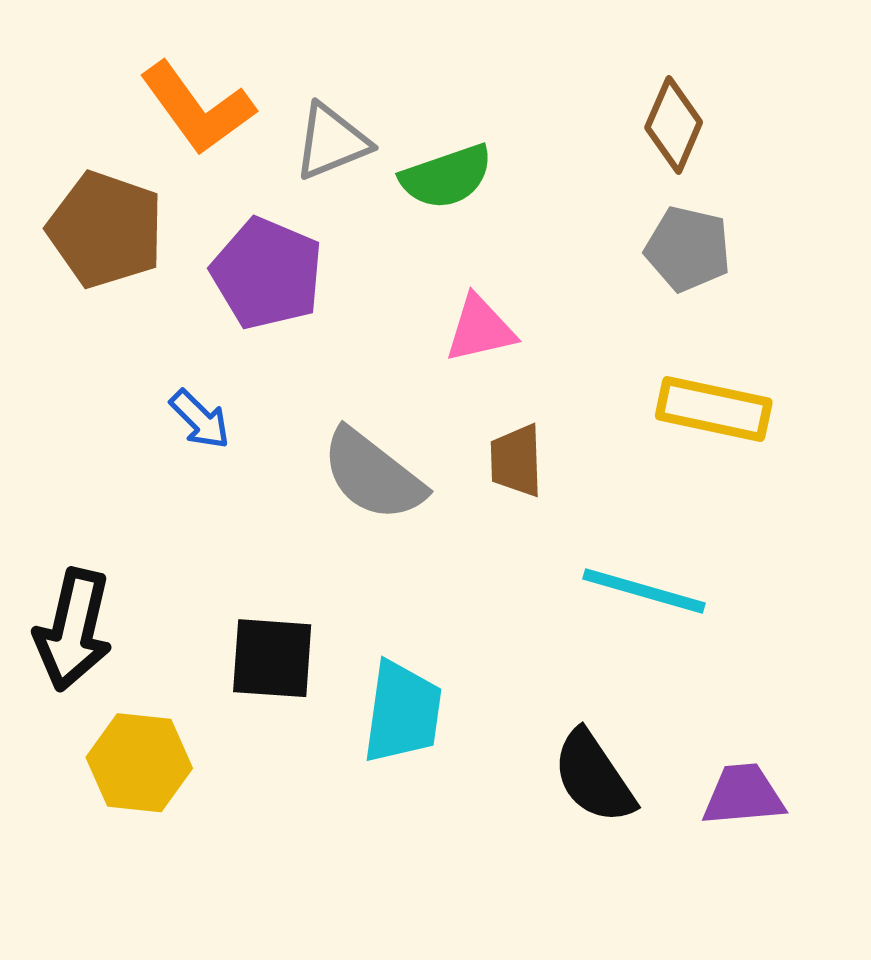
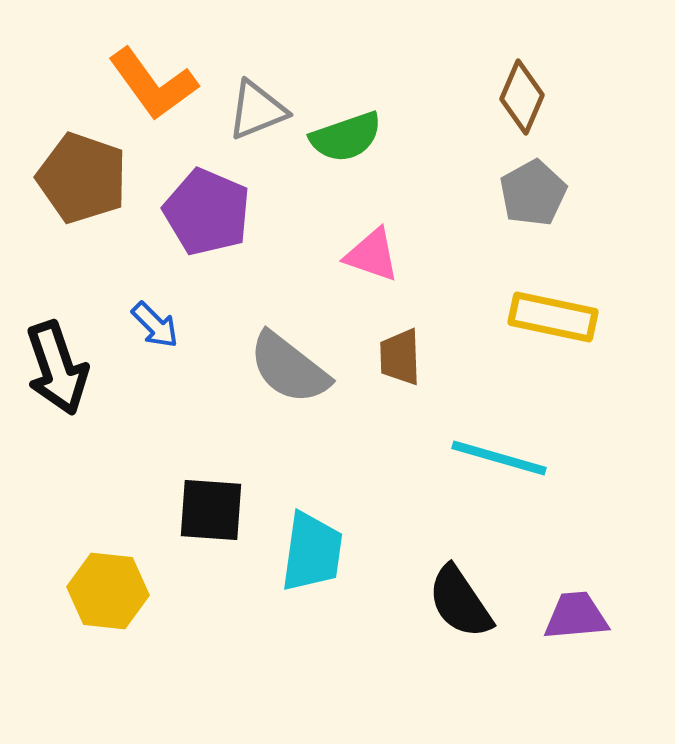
gray pentagon: (688, 249) -> (533, 193), turned 30
pink triangle: (480, 329) -> (372, 255), turned 32
black arrow: (73, 630) -> (57, 368), moved, turned -32

